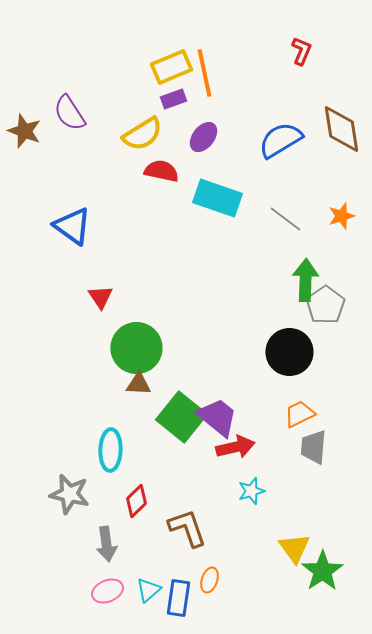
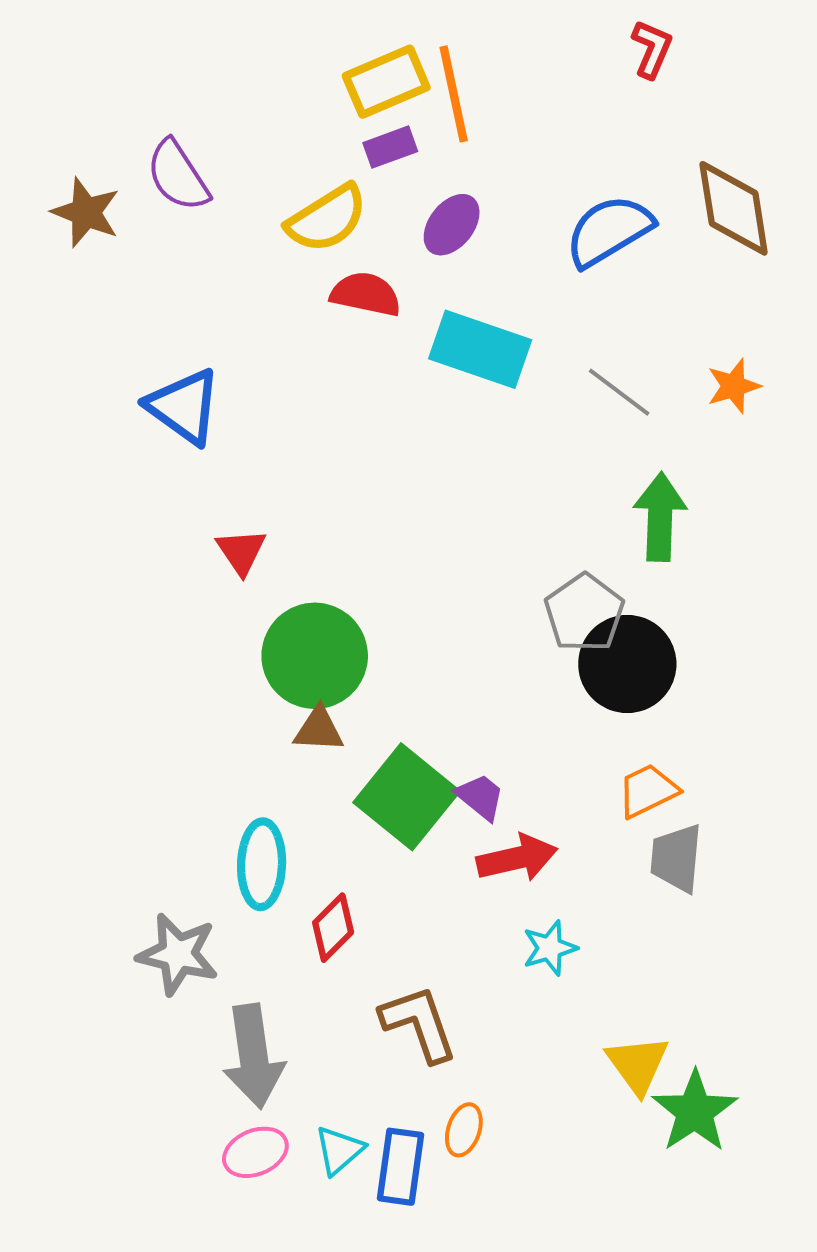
gray pentagon: (325, 305) -> (584, 613), moved
purple trapezoid: (217, 417) -> (480, 797), size x0.6
red diamond: (136, 501) -> (333, 928), moved
gray arrow: (106, 544) -> (253, 1056), size x1.4

